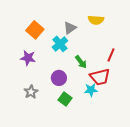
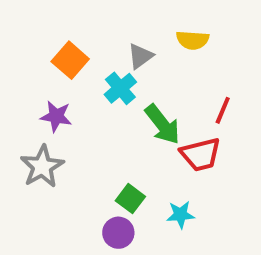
green arrow: (81, 62) -> (162, 124), size x1.5
purple circle: (59, 78) -> (118, 233), moved
cyan star: (91, 90) -> (181, 215), moved
gray star: (31, 92) -> (42, 166), moved, size x1.5

